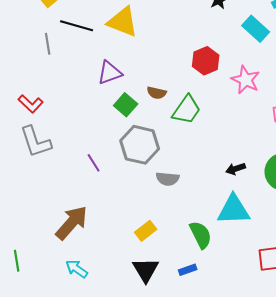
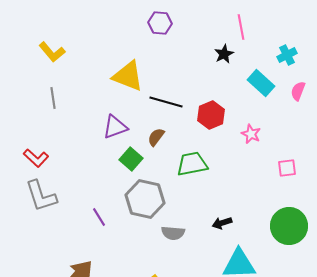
black line: (77, 26) -> (166, 102), moved
pink star: (246, 80) -> (251, 134), size x0.7
brown semicircle: (157, 93) -> (156, 137), moved, turned 114
green trapezoid: (187, 110) -> (192, 164), turned -136
black arrow: (236, 169) -> (222, 223), moved

